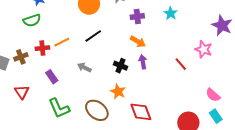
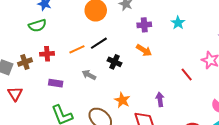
orange line: (62, 42) -> (77, 49), moved
purple arrow: (143, 62) -> (160, 99), moved
black cross: (121, 66) -> (114, 62), moved
purple rectangle: (52, 77) -> (56, 83), turned -48
red triangle: (22, 92) -> (15, 94), moved

